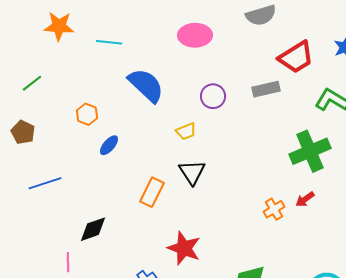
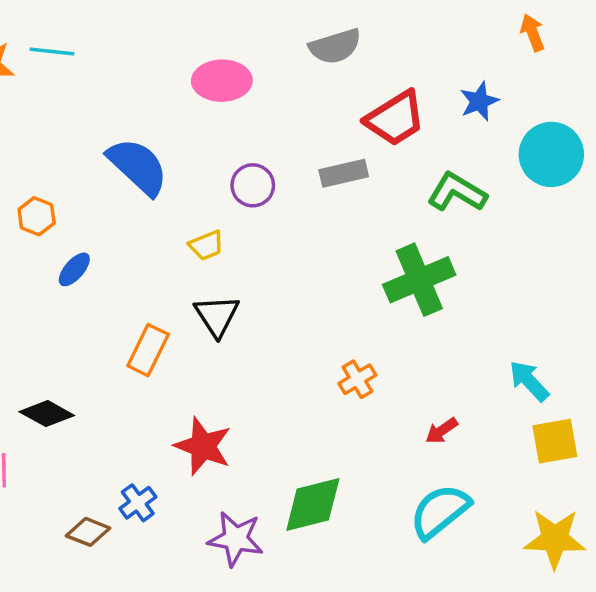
cyan line: (109, 42) -> (52, 51), moved
red arrow: (305, 199) -> (442, 431), moved
black diamond: (93, 229) -> (47, 414), turned 48

